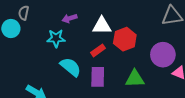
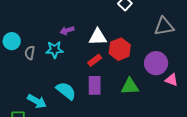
gray semicircle: (24, 13) -> (30, 53), moved
cyan semicircle: (71, 67) -> (66, 91), moved

